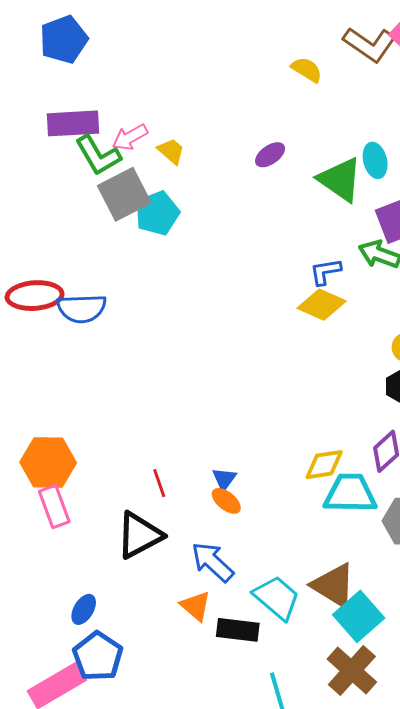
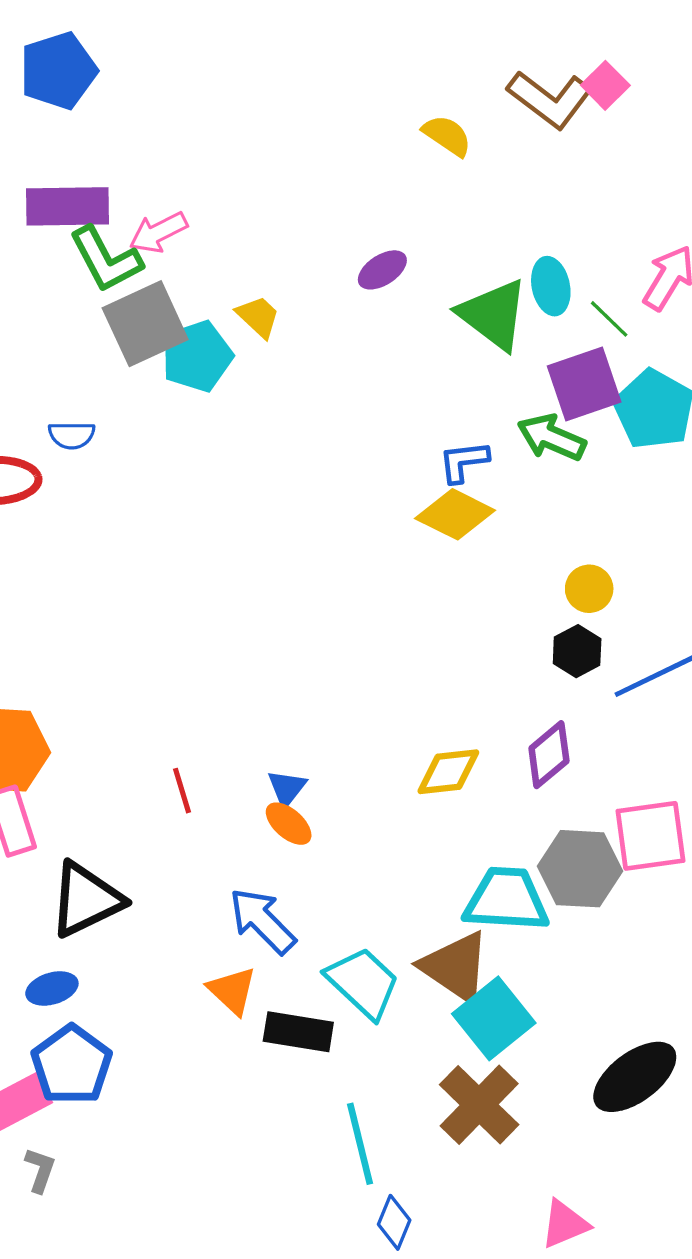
yellow trapezoid: (171, 151) -> (258, 317), moved
blue semicircle: (82, 308) -> (72, 435), moved, size x0.6
cyan trapezoid: (350, 493) -> (506, 900), moved
black triangle: (139, 535) -> (86, 900), moved
blue ellipse: (84, 609) -> (52, 988), turned 40

